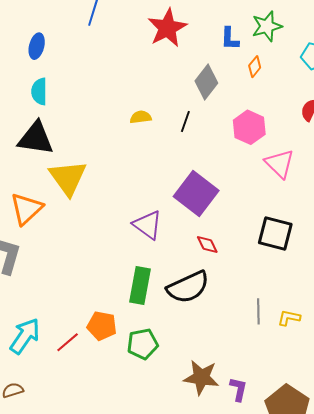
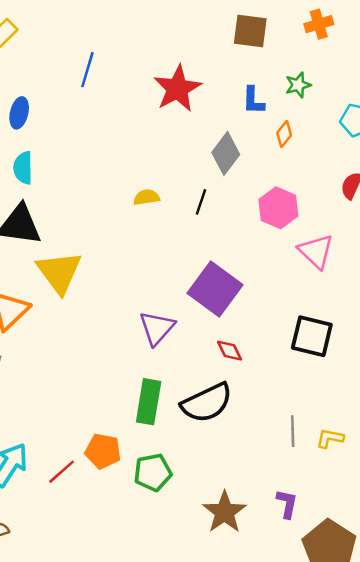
green star: (267, 26) -> (298, 85), size x0.7
purple triangle: (148, 225) -> (157, 328), turned 36
brown star: (201, 377) -> (224, 512), turned 30
purple L-shape: (238, 389) -> (287, 504), moved

